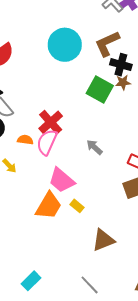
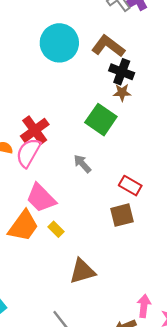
brown L-shape: (107, 44) -> (108, 46), turned 56
green square: (100, 89) -> (101, 120), moved

